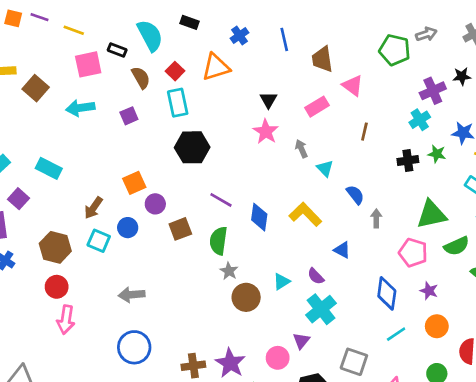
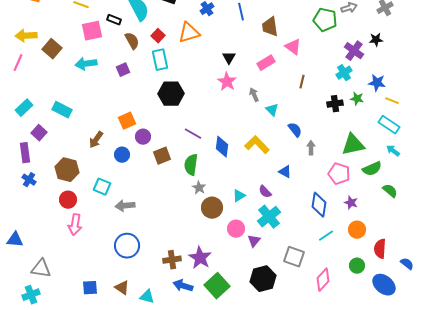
purple cross: (433, 91) -> (354, 51), turned -30
cyan square: (99, 241) -> (102, 187), moved
pink circle: (278, 358) -> (236, 229), moved

